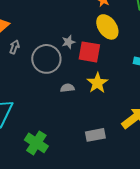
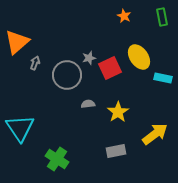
yellow ellipse: (107, 27) -> (139, 57), moved
red square: (89, 52) -> (110, 68), turned -35
yellow star: (97, 83) -> (118, 112), moved

